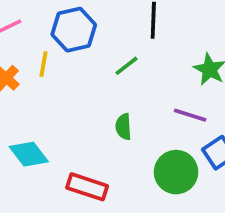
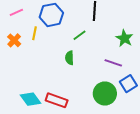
green semicircle: (123, 127) -> (69, 58), moved
cyan diamond: (29, 154) -> (31, 99), moved

